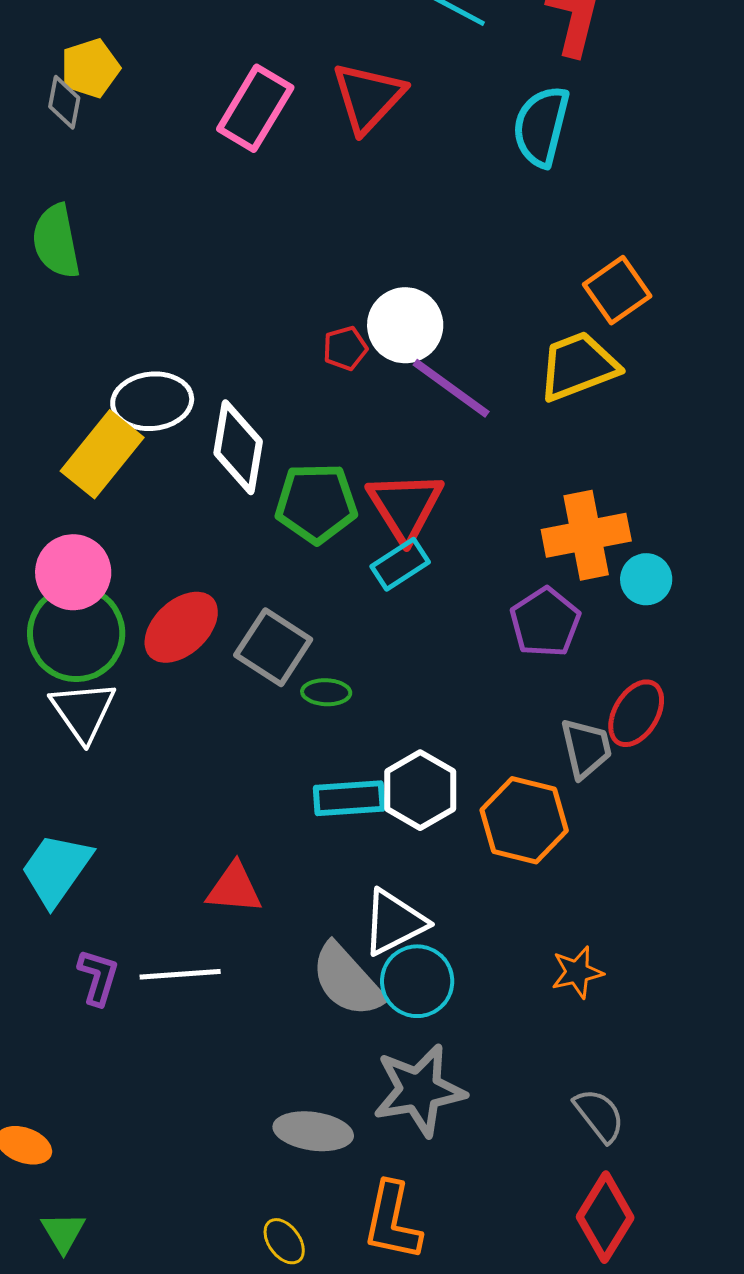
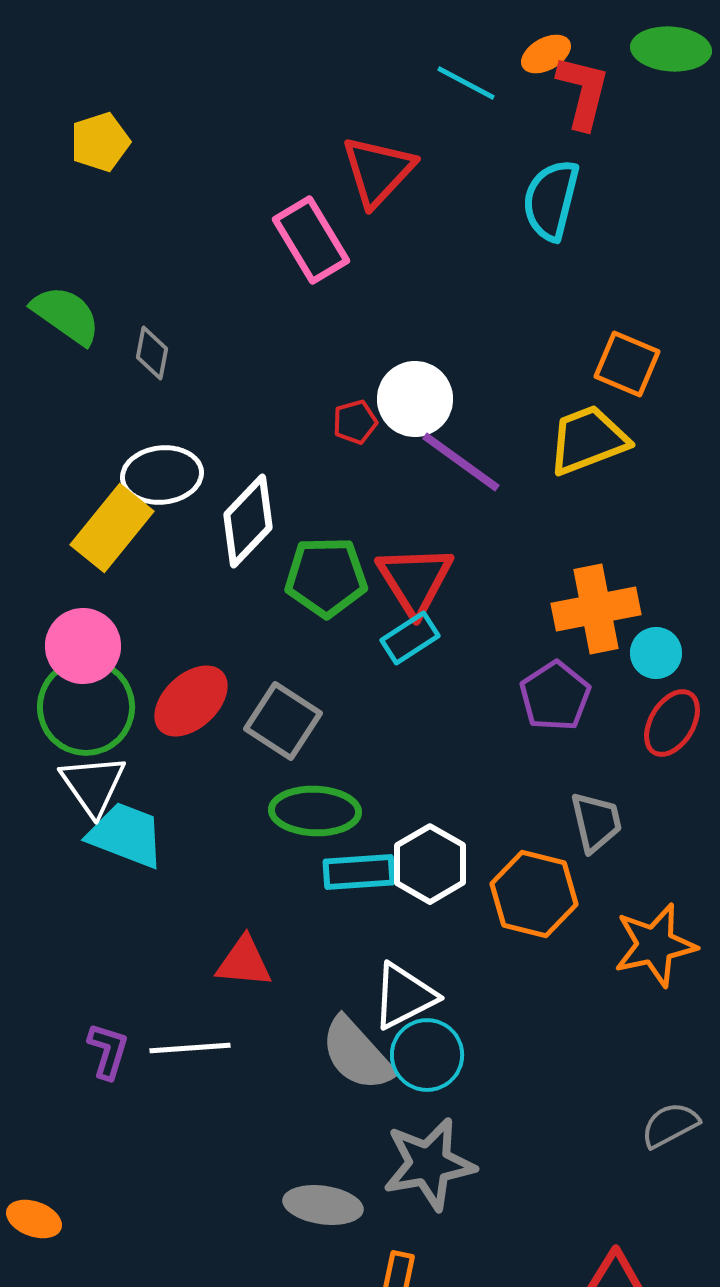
gray diamond: (64, 102) -> (152, 353), moved
pink rectangle: (255, 108) -> (311, 240), moved, turned -62
green semicircle: (56, 241) -> (66, 315), turned 136
orange square: (617, 290) -> (627, 364), turned -32
white diamond: (238, 447) -> (248, 521), turned 34
green ellipse: (326, 692) -> (315, 811), moved, size x1.8
red ellipse: (636, 713) -> (672, 723), moved
cyan trapezoid: (56, 869) -> (126, 835), moved, turned 76
orange star: (577, 972) -> (655, 945), moved, size x1.6
gray semicircle: (599, 1115) -> (670, 1125), moved, turned -80

